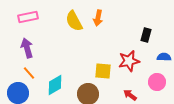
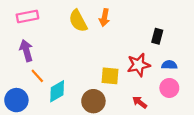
blue semicircle: (164, 57) -> (169, 65), moved
orange line: (29, 73) -> (37, 76), moved

